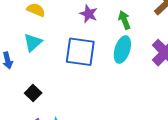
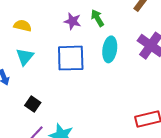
green arrow: (124, 20) -> (97, 18), moved

